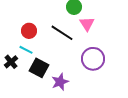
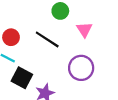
pink triangle: (87, 24) -> (84, 30), moved

